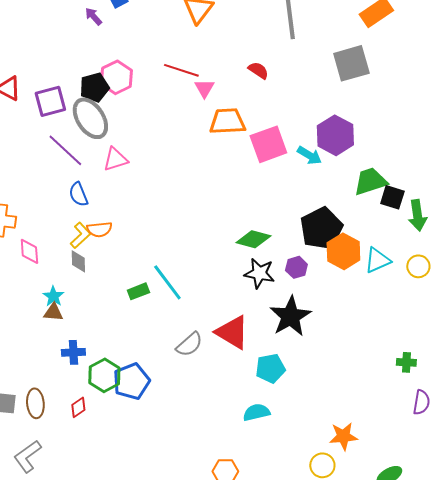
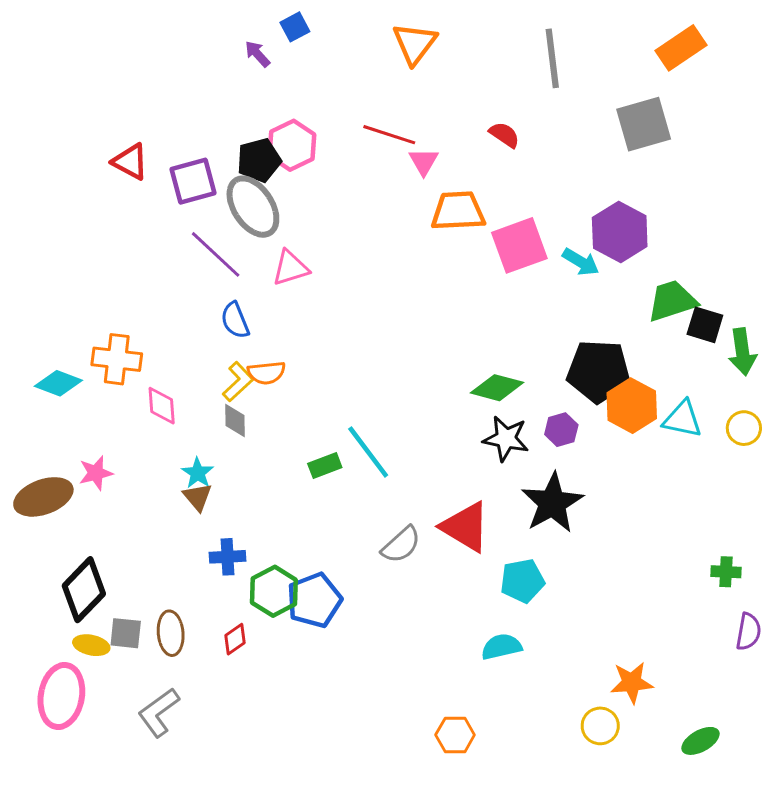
black pentagon: (321, 228) -> (599, 371), turned 30
cyan triangle: (377, 260) -> (683, 419), turned 36
brown triangle: (53, 312) -> (198, 497), turned 45

